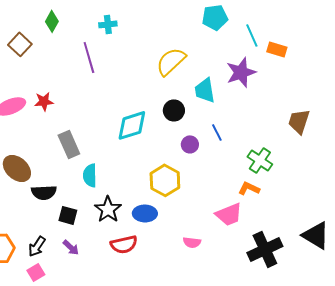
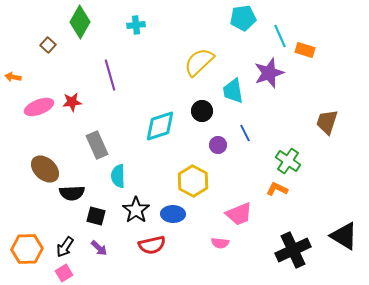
green diamond: (52, 21) -> (80, 22), size x1.5
brown square: (20, 44) -> (48, 45), size x0.7
purple line: (89, 57) -> (110, 75), moved
pink trapezoid: (229, 214) -> (239, 214), moved

